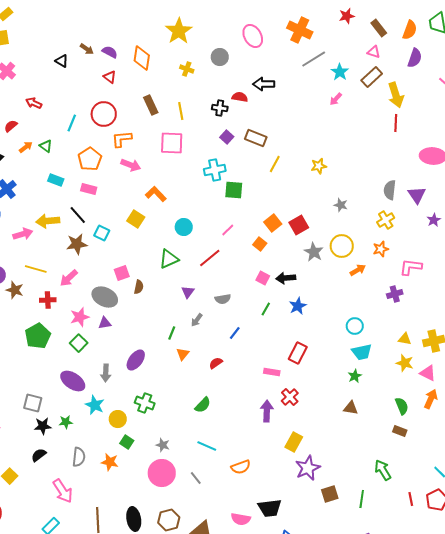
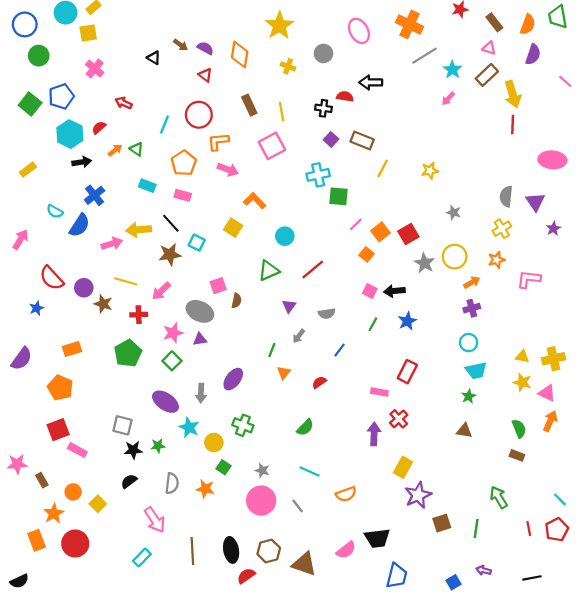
pink square: (172, 143) -> (272, 146), turned -30
pink line: (228, 230) -> (356, 224), moved
purple cross: (395, 294) -> (472, 308), moved
pink semicircle: (241, 519) -> (346, 550), turned -48

